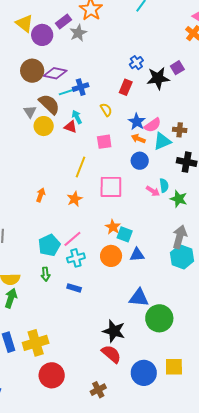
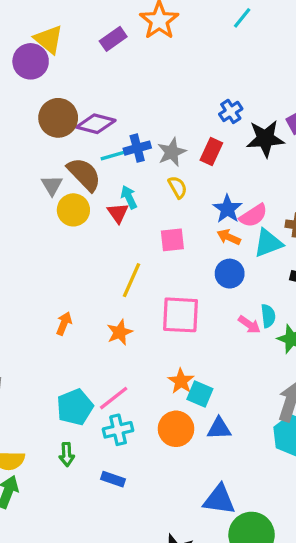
gray star: (78, 33) -> (172, 152), moved
purple circle: (42, 35) -> (31, 61), moved
red triangle: (71, 127) -> (118, 213), turned 32

